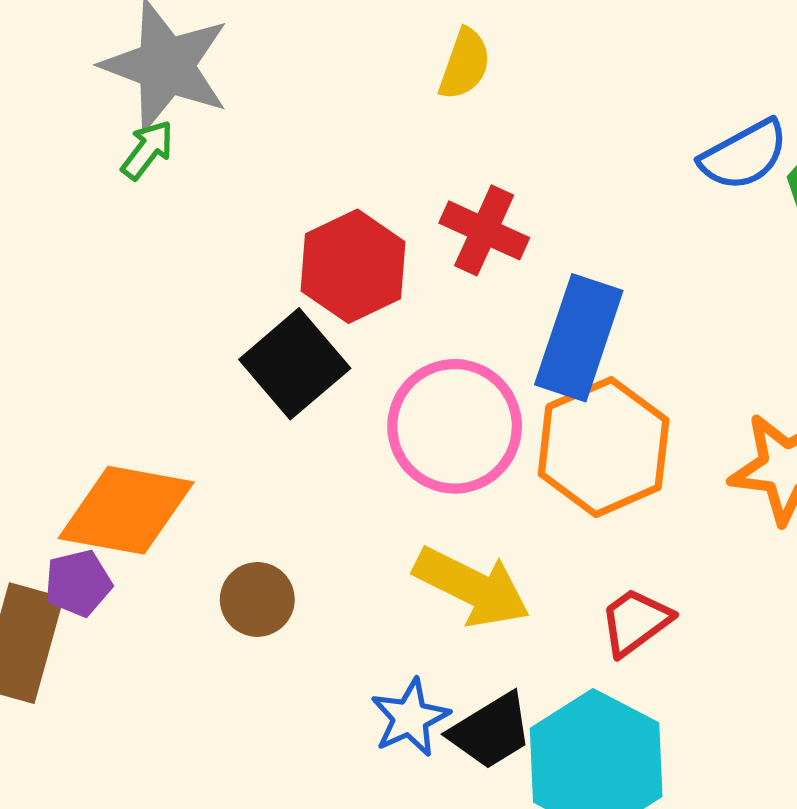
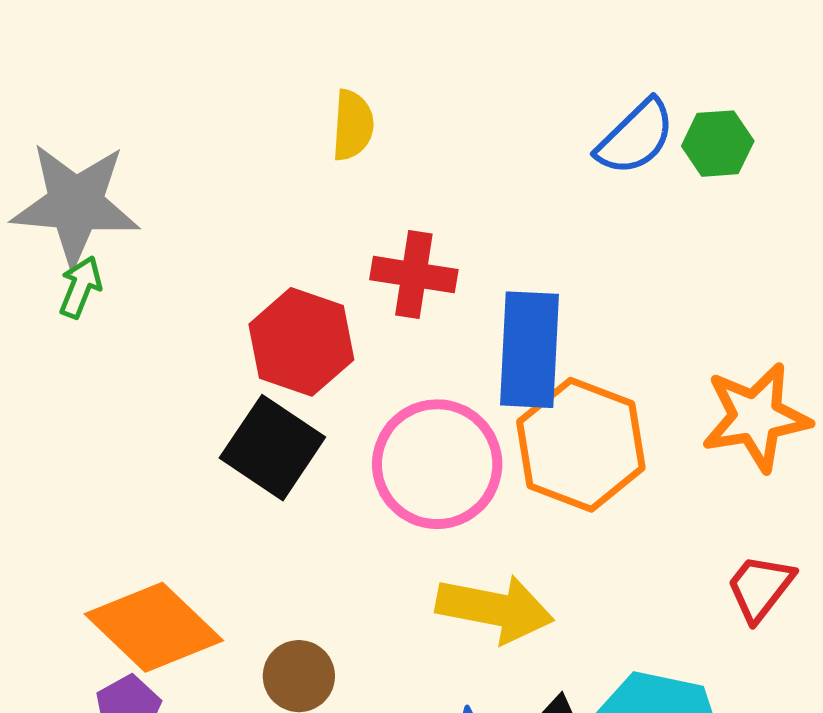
orange diamond: (126, 510) -> (154, 627), turned 49
red trapezoid: (635, 622) -> (760, 588), moved

